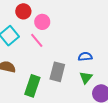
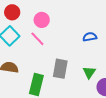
red circle: (23, 11) -> (12, 12), moved
blue semicircle: (85, 57) -> (90, 37), moved

